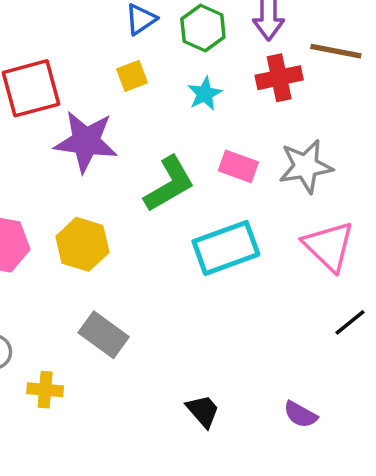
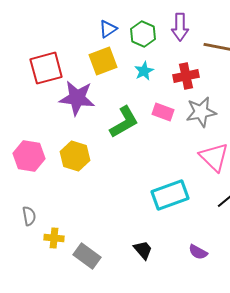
yellow square: (132, 76) -> (103, 61), size x1.6
red cross: (279, 78) -> (186, 76), moved
cyan rectangle: (226, 248) -> (170, 195), moved
gray rectangle: (104, 335) -> (87, 256), moved

